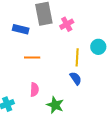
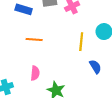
blue semicircle: (76, 78) -> (95, 67), moved

